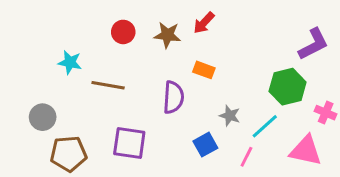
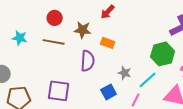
brown star: (167, 35) -> (83, 30), moved
brown line: (108, 85) -> (54, 42), moved

